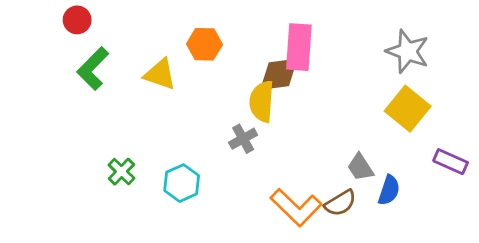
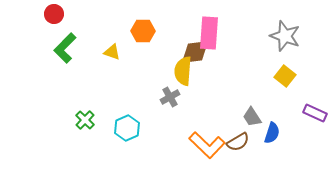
yellow triangle: (160, 74) -> (112, 52), size x0.7
yellow square: (408, 109) -> (285, 76), size x0.7

